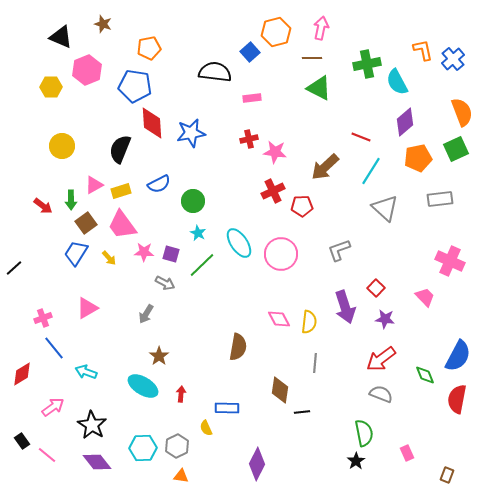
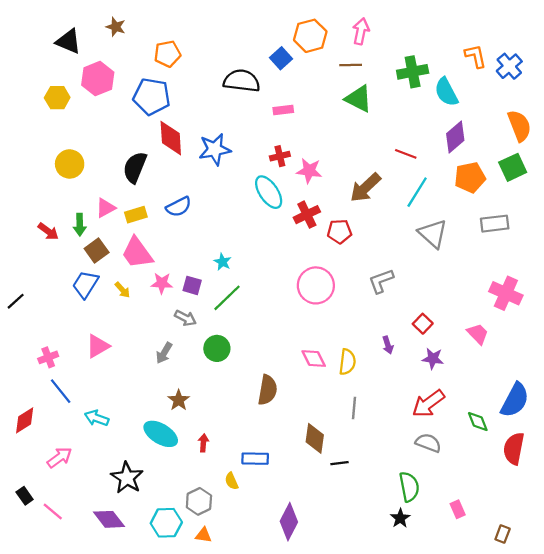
green circle: (193, 201) -> (217, 348), moved
cyan ellipse: (239, 243) -> (269, 192), moved
purple arrow: (345, 307) -> (388, 345), size x0.5
black star: (92, 425) -> (127, 478), moved
cyan hexagon: (143, 448) -> (166, 523), moved

